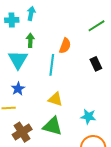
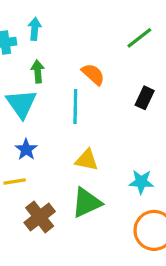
orange semicircle: (65, 46) -> (93, 74), turned -63
black rectangle: (96, 64) -> (145, 98), turned 56
green triangle: (53, 126) -> (87, 203), turned -35

